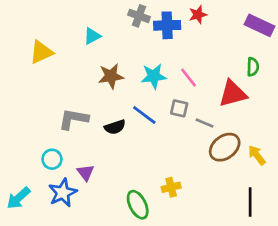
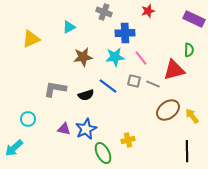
blue cross: (167, 25) -> (125, 33), moved
gray line: (205, 123) -> (153, 84), moved
cyan circle: (52, 159) -> (28, 119), moved
purple triangle: (85, 173) -> (64, 129), turned -40
blue star: (63, 193) -> (86, 129), moved

